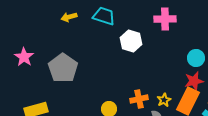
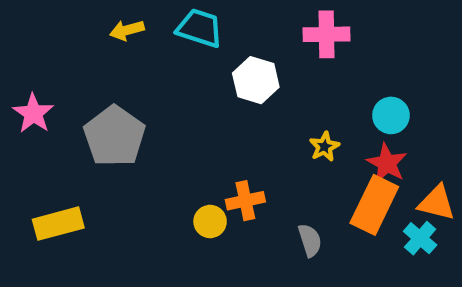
red star: (194, 81) -> (387, 163), turned -30
orange cross: (139, 99) -> (245, 201), moved
yellow star: (164, 100) -> (324, 147), moved

